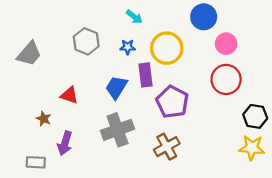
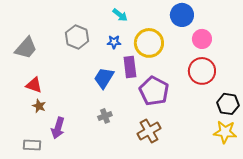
red triangle: (69, 95) -> (34, 85), moved
gray cross: (118, 130) -> (105, 116), size x0.5

